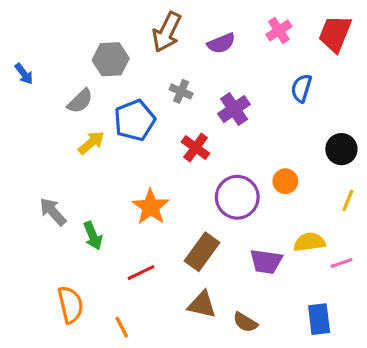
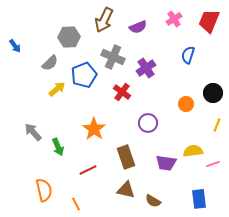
gray cross: (181, 91) -> (113, 57), size x1.6
orange circle: (285, 181) -> (186, 104), moved
purple circle: (237, 197) -> (148, 123), size x0.7
brown rectangle: (202, 252) -> (126, 157), turned -55

